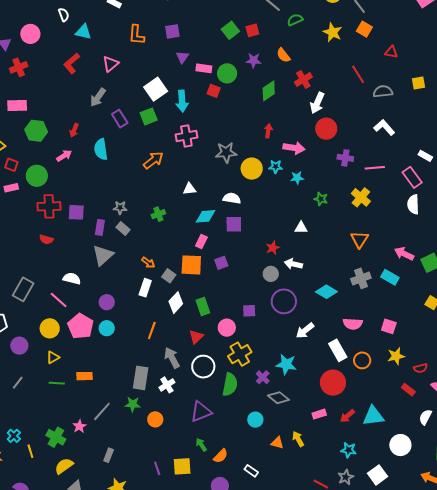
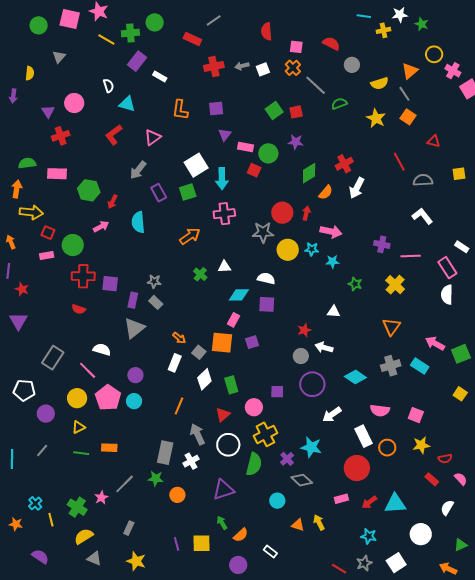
orange semicircle: (283, 55) -> (326, 192), moved, turned -105
red circle: (326, 129) -> (282, 213), moved
green hexagon: (36, 131) -> (89, 190), moved
green cross: (158, 214) -> (200, 274), moved, turned -32

